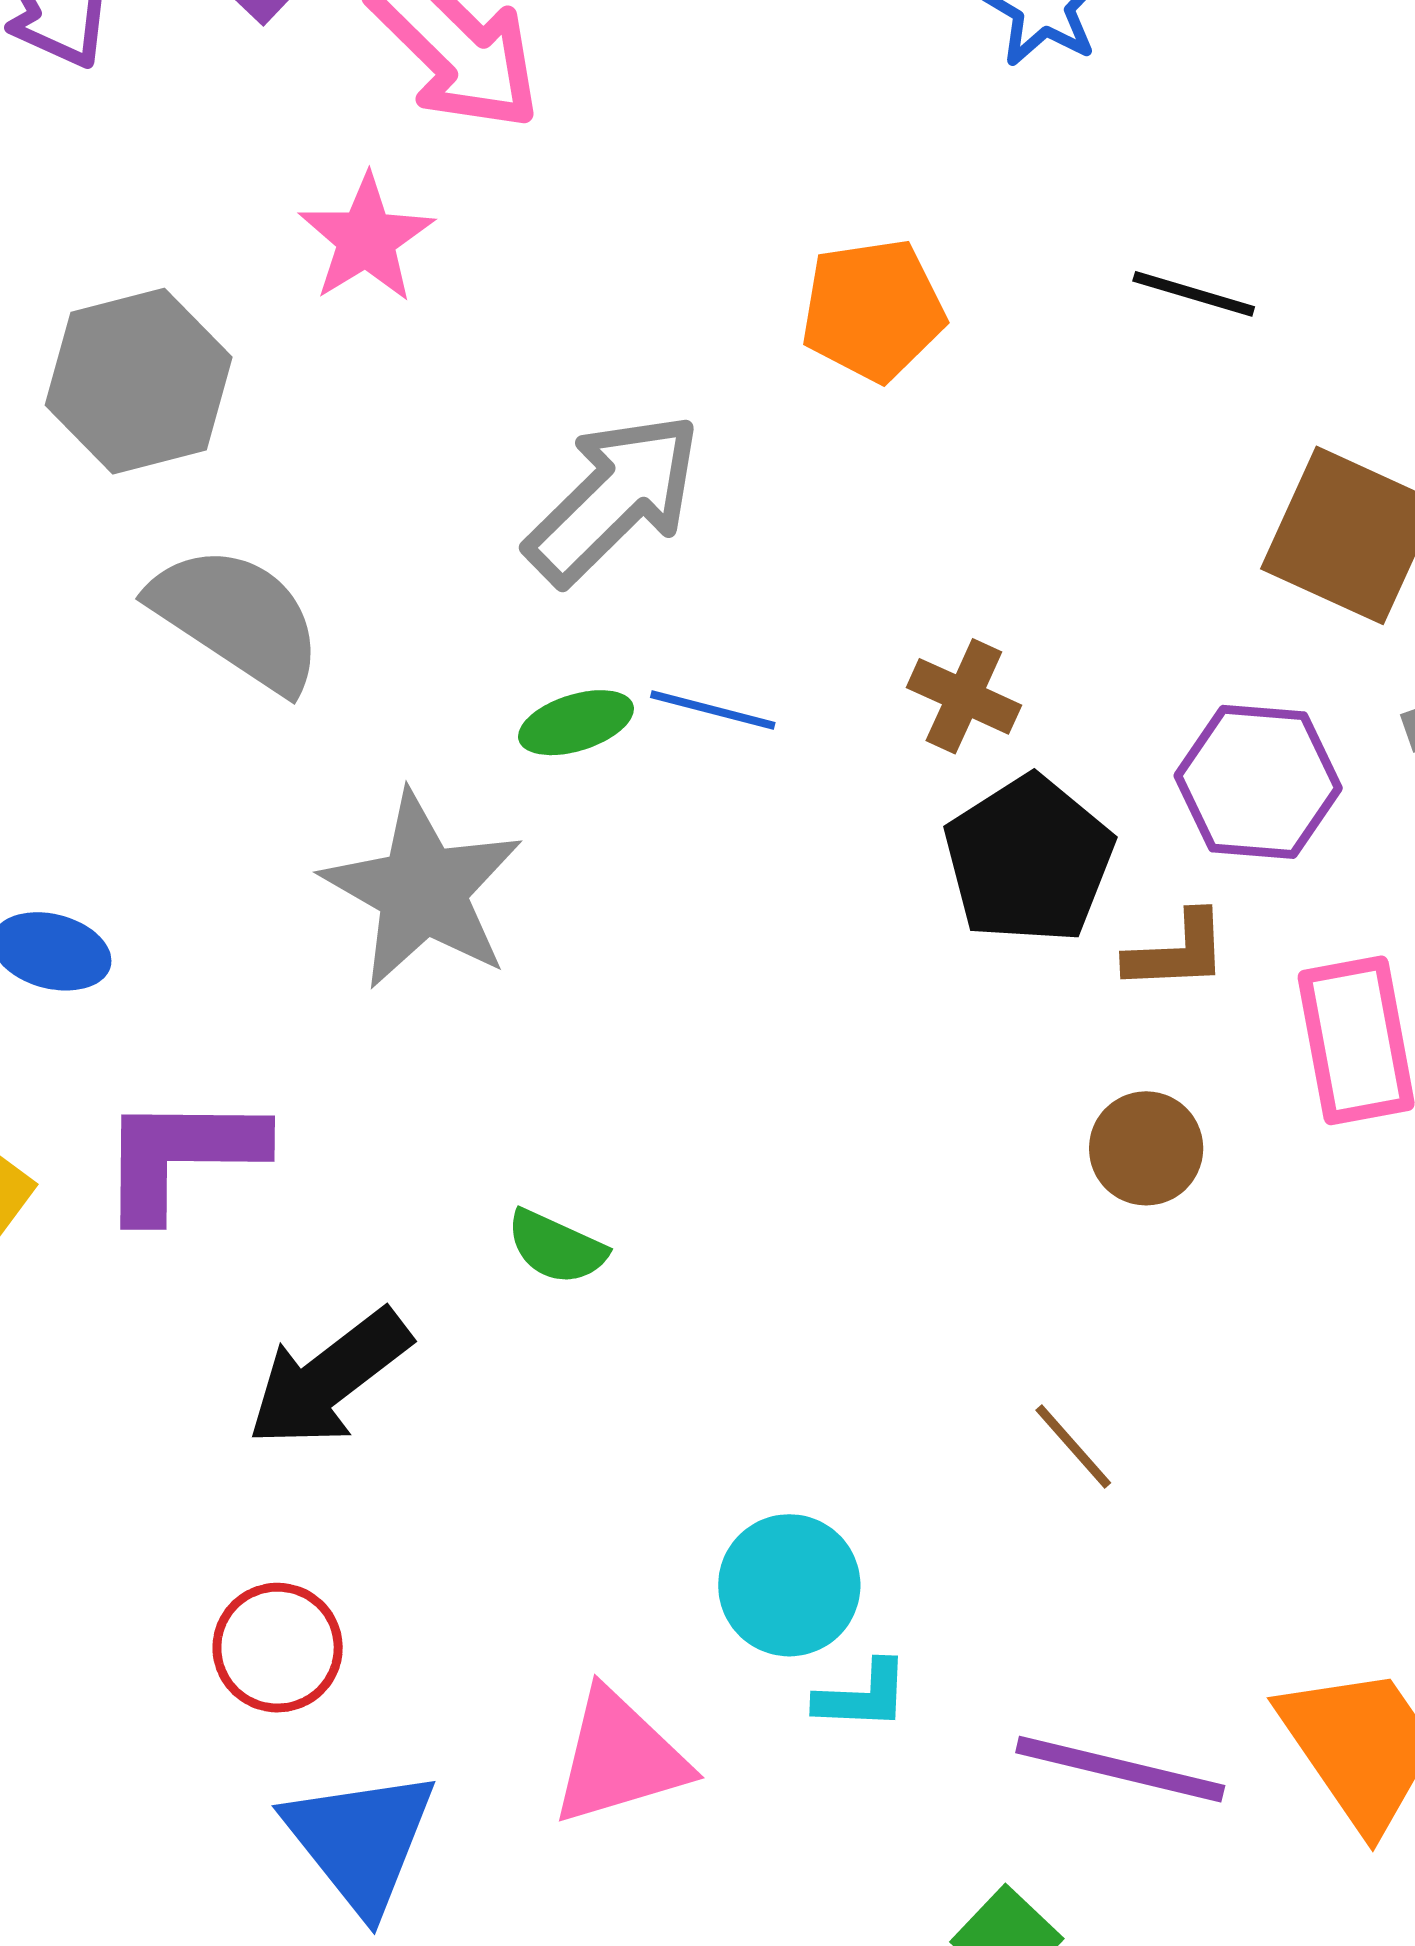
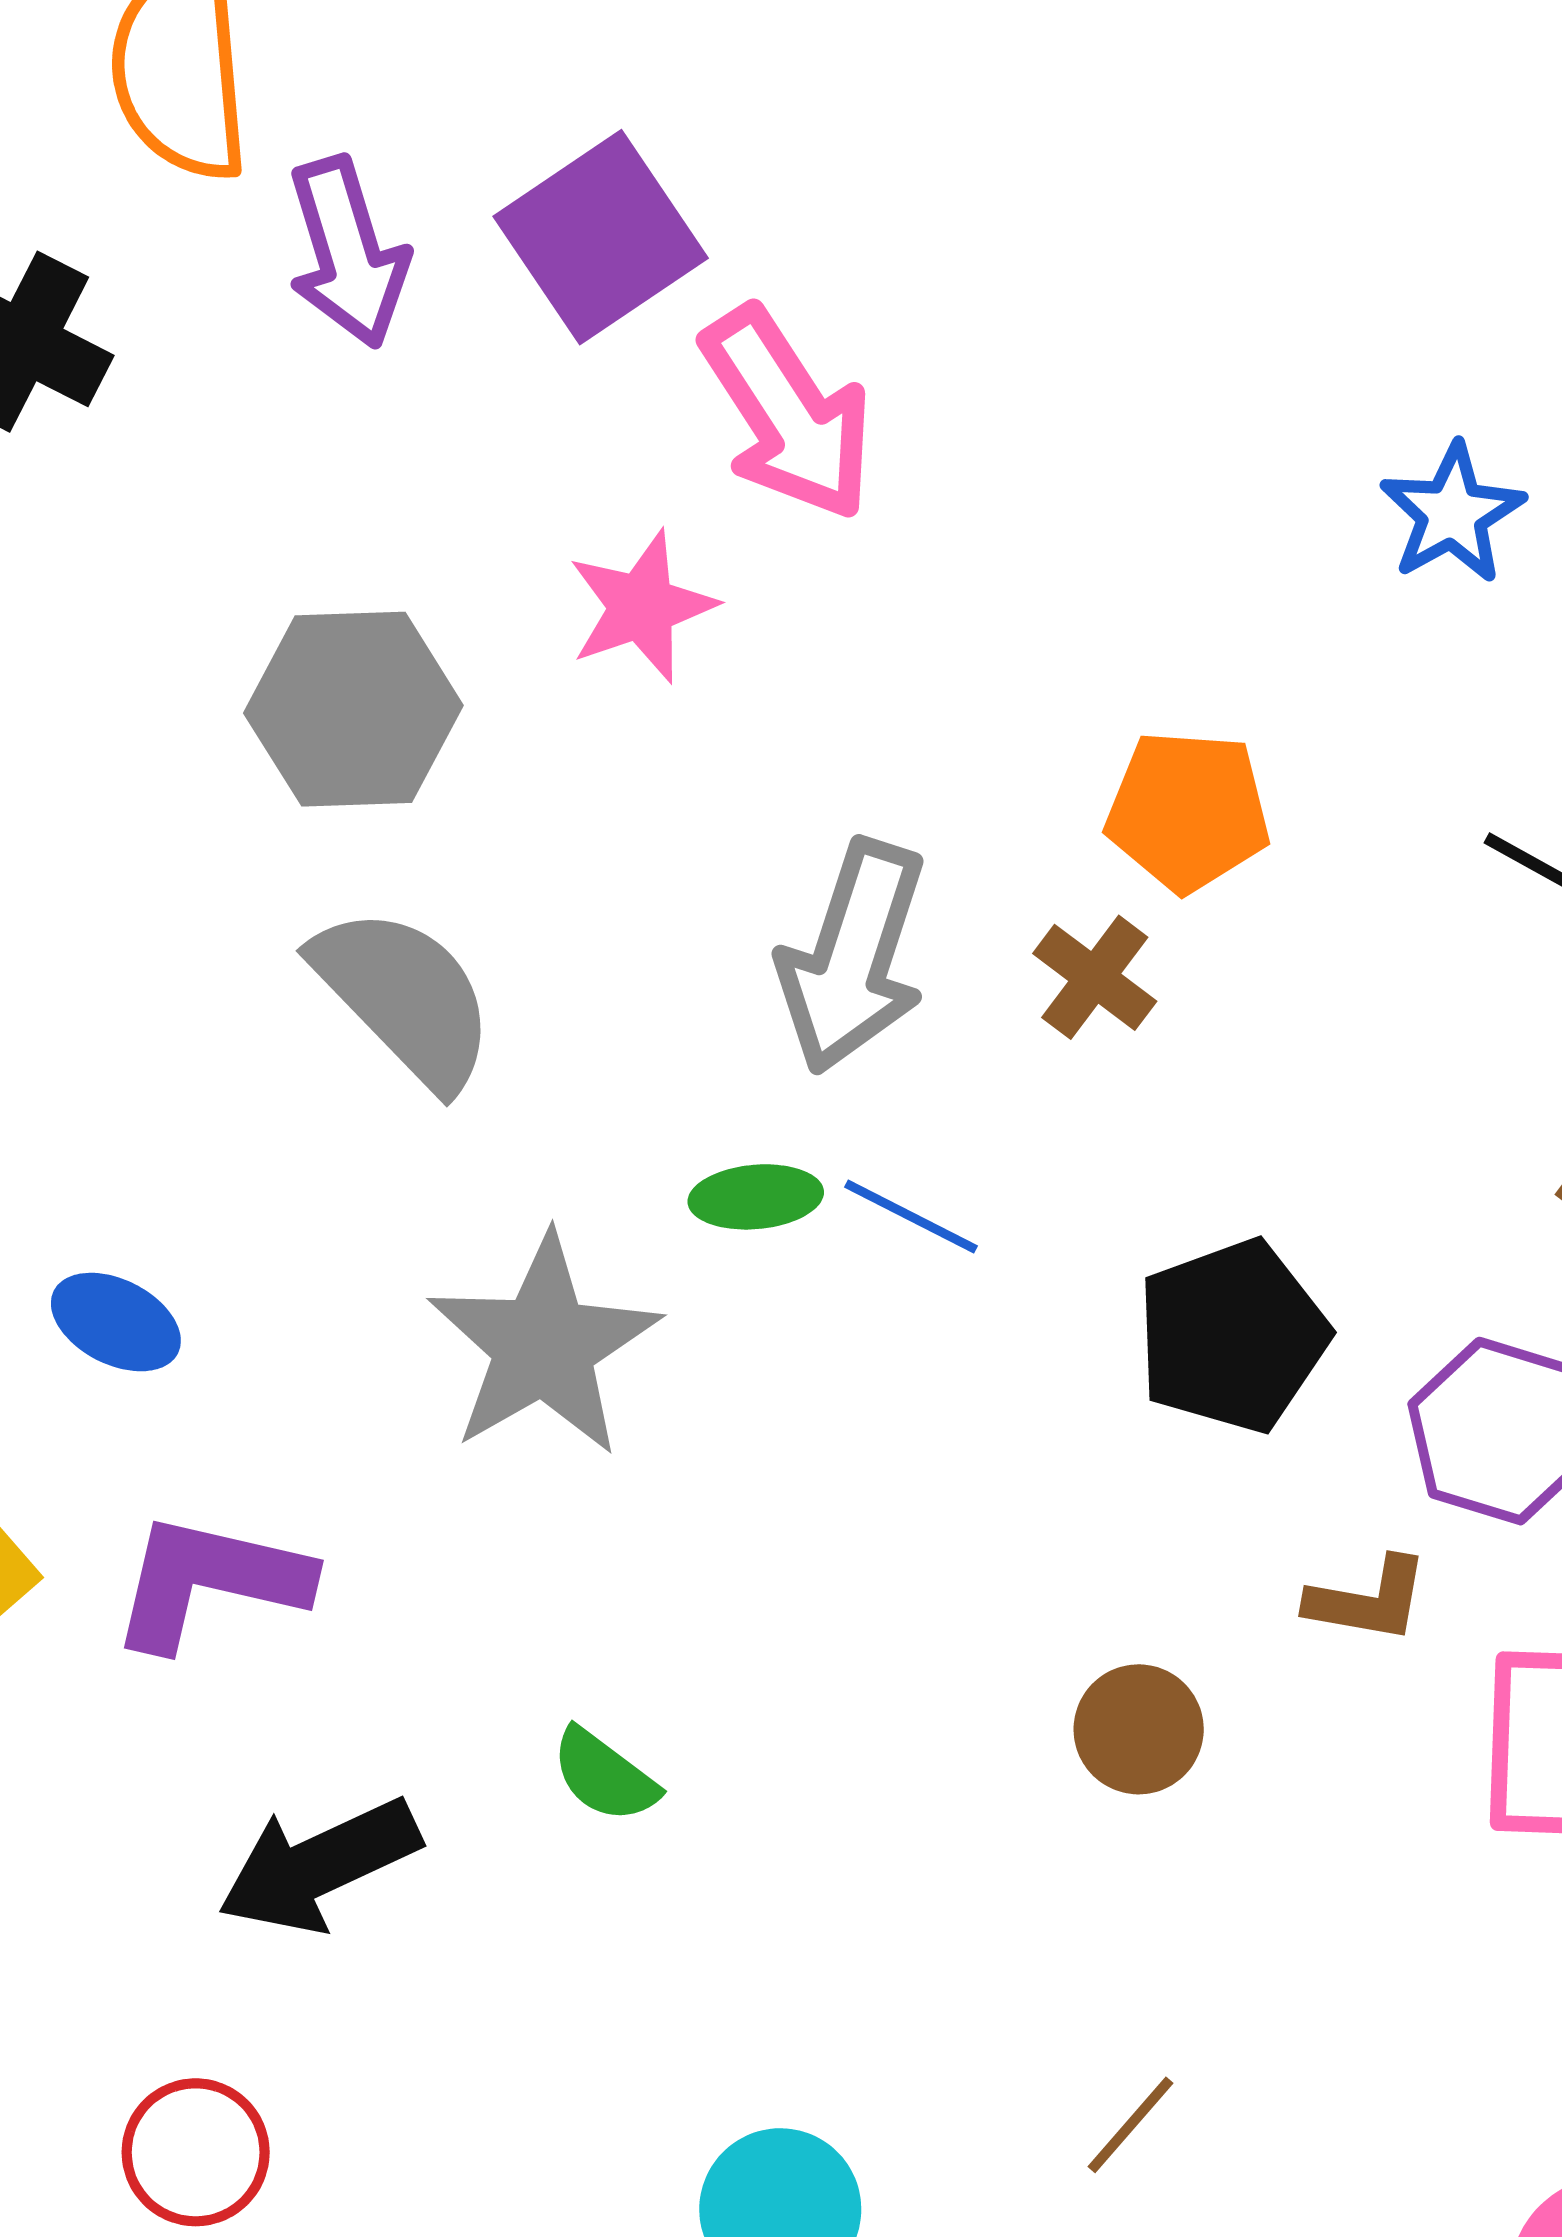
gray arrow: (613, 498) -> (853, 957), turned 140
brown cross: (964, 696) -> (1095, 977), moved
black pentagon: (1029, 860) -> (1232, 1336), moved
brown circle: (1146, 1148) -> (1139, 1729), moved
brown line: (1073, 1447) -> (1130, 2125), turned 70

